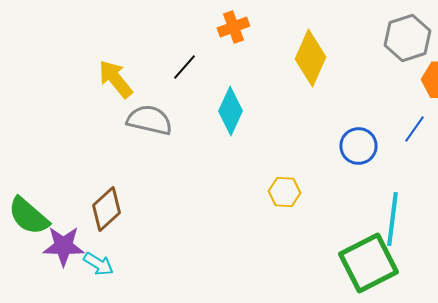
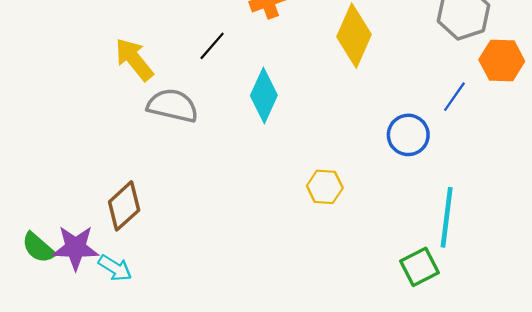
blue line: (414, 129) -> (454, 97), moved
green semicircle: (28, 216) -> (38, 248), moved, size x0.7
green square: (368, 263) -> (420, 267), size x0.6

